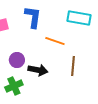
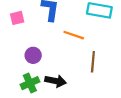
black arrow: (38, 70) -> (56, 81), moved

